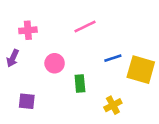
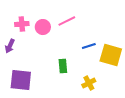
pink circle: (55, 63) -> (43, 27), moved
purple square: (27, 101) -> (21, 80), size x1.6

